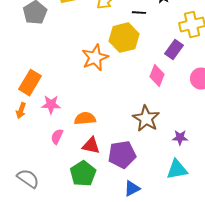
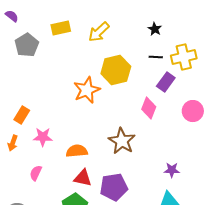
black line: (139, 13) -> (156, 57), moved
orange rectangle: (30, 83) -> (22, 115), size x0.7
brown star: (146, 119) -> (122, 141), moved
pink semicircle: (57, 137) -> (36, 173), moved

